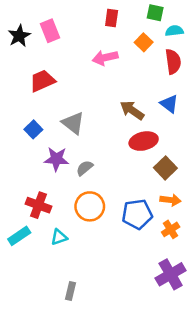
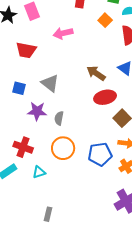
pink arrow: (105, 58) -> (63, 33), moved
red trapezoid: (42, 81) -> (26, 50), turned -145
blue square: (33, 129) -> (19, 88), turned -32
gray semicircle: (85, 168) -> (59, 118), turned -40

